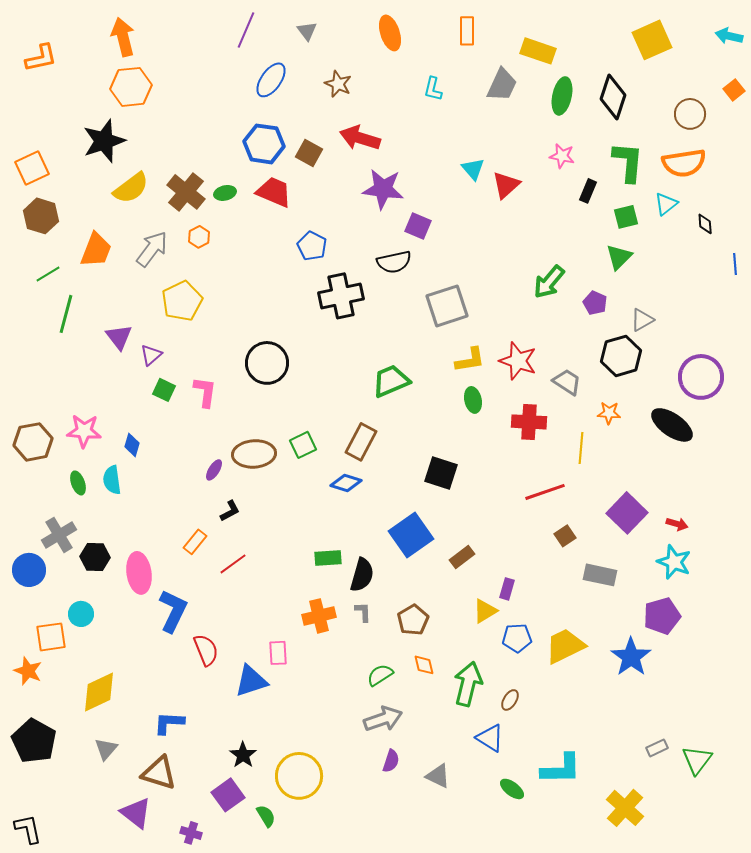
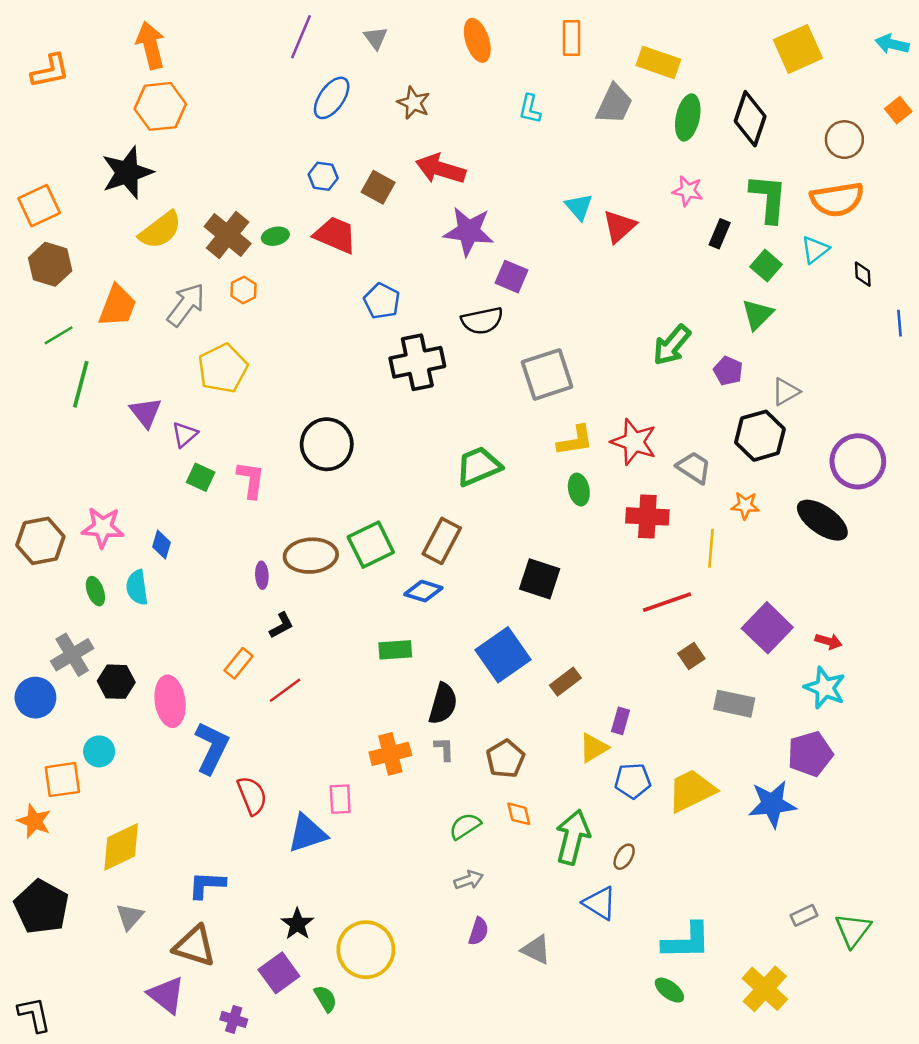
blue hexagon: (264, 144) -> (323, 176), size x0.6
green square: (626, 217) -> (766, 266), turned -35
green square: (303, 445) -> (371, 545), size x1.4
purple ellipse: (214, 470) -> (262, 575), turned -35
green rectangle: (328, 558) -> (395, 650), moved
blue star: (631, 657) -> (772, 804), turned 30
gray arrow: (383, 719) -> (469, 880), size x0.6
green ellipse: (512, 789) -> (669, 990), moved

